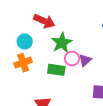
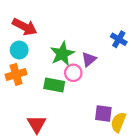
red arrow: (44, 21) -> (25, 27), moved
purple triangle: (85, 60) -> (89, 59), moved

